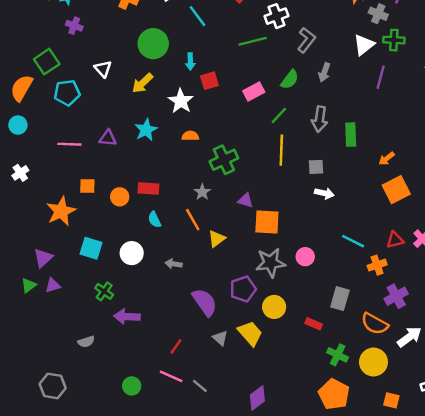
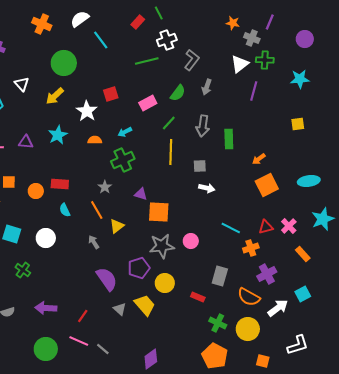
cyan arrow: (190, 62) -> (125, 132), moved, turned 64
gray arrow: (174, 264) -> (94, 242), moved, turned 48
purple arrow: (127, 317) -> (46, 308), moved
green circle: (132, 386) -> (46, 349), size x1.5

